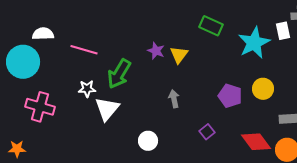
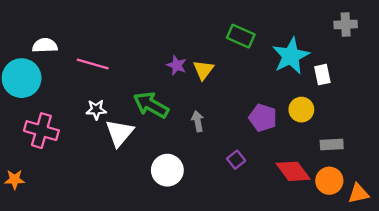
white rectangle: (283, 31) -> (322, 75), moved
green arrow: (119, 74) -> (151, 105), moved, turned 88
white circle: (148, 141) -> (167, 170), size x1.4

